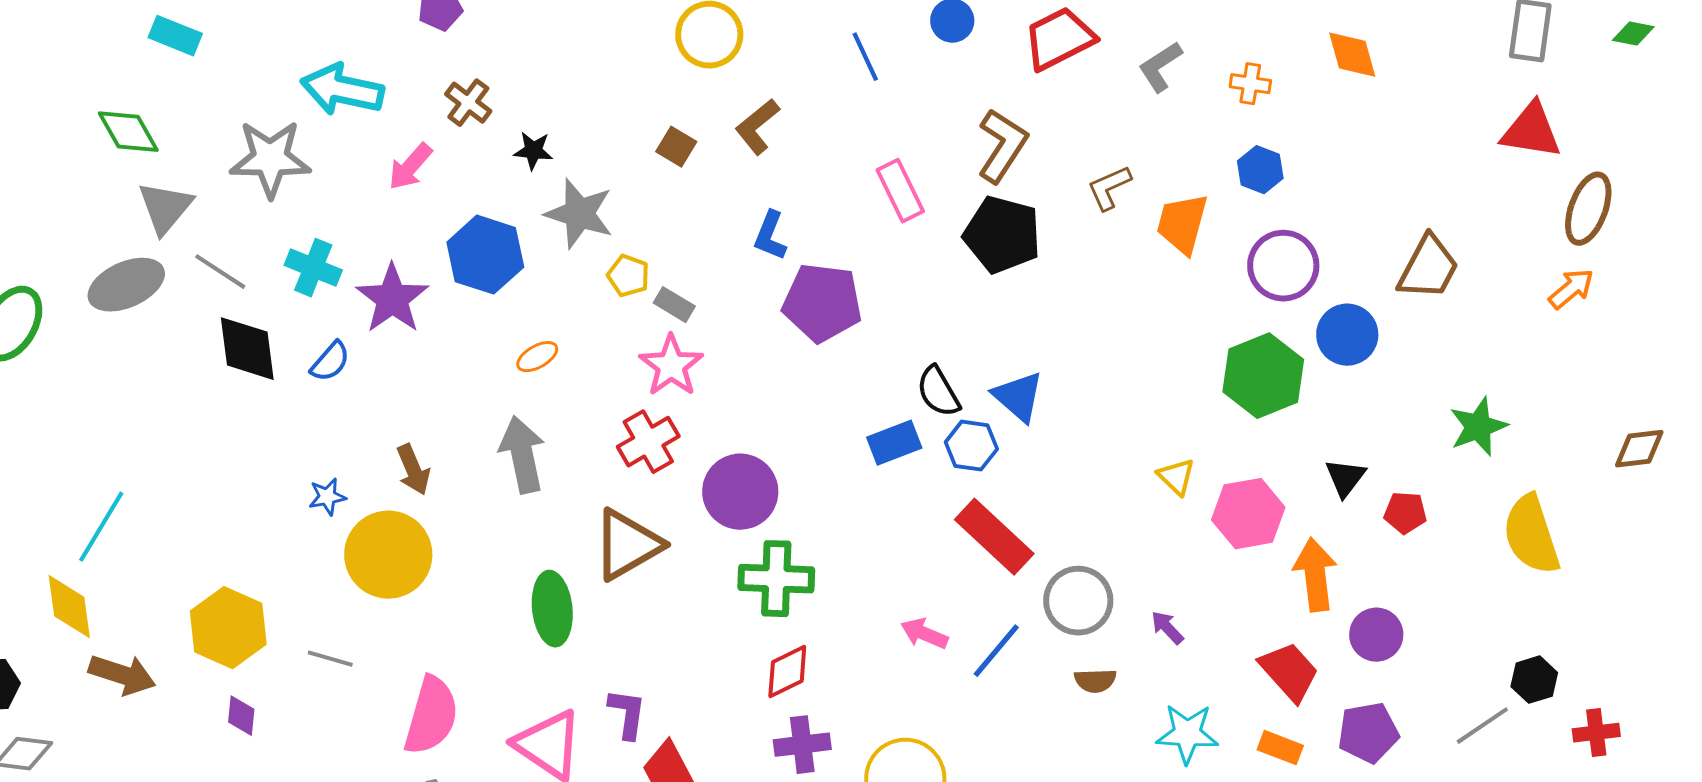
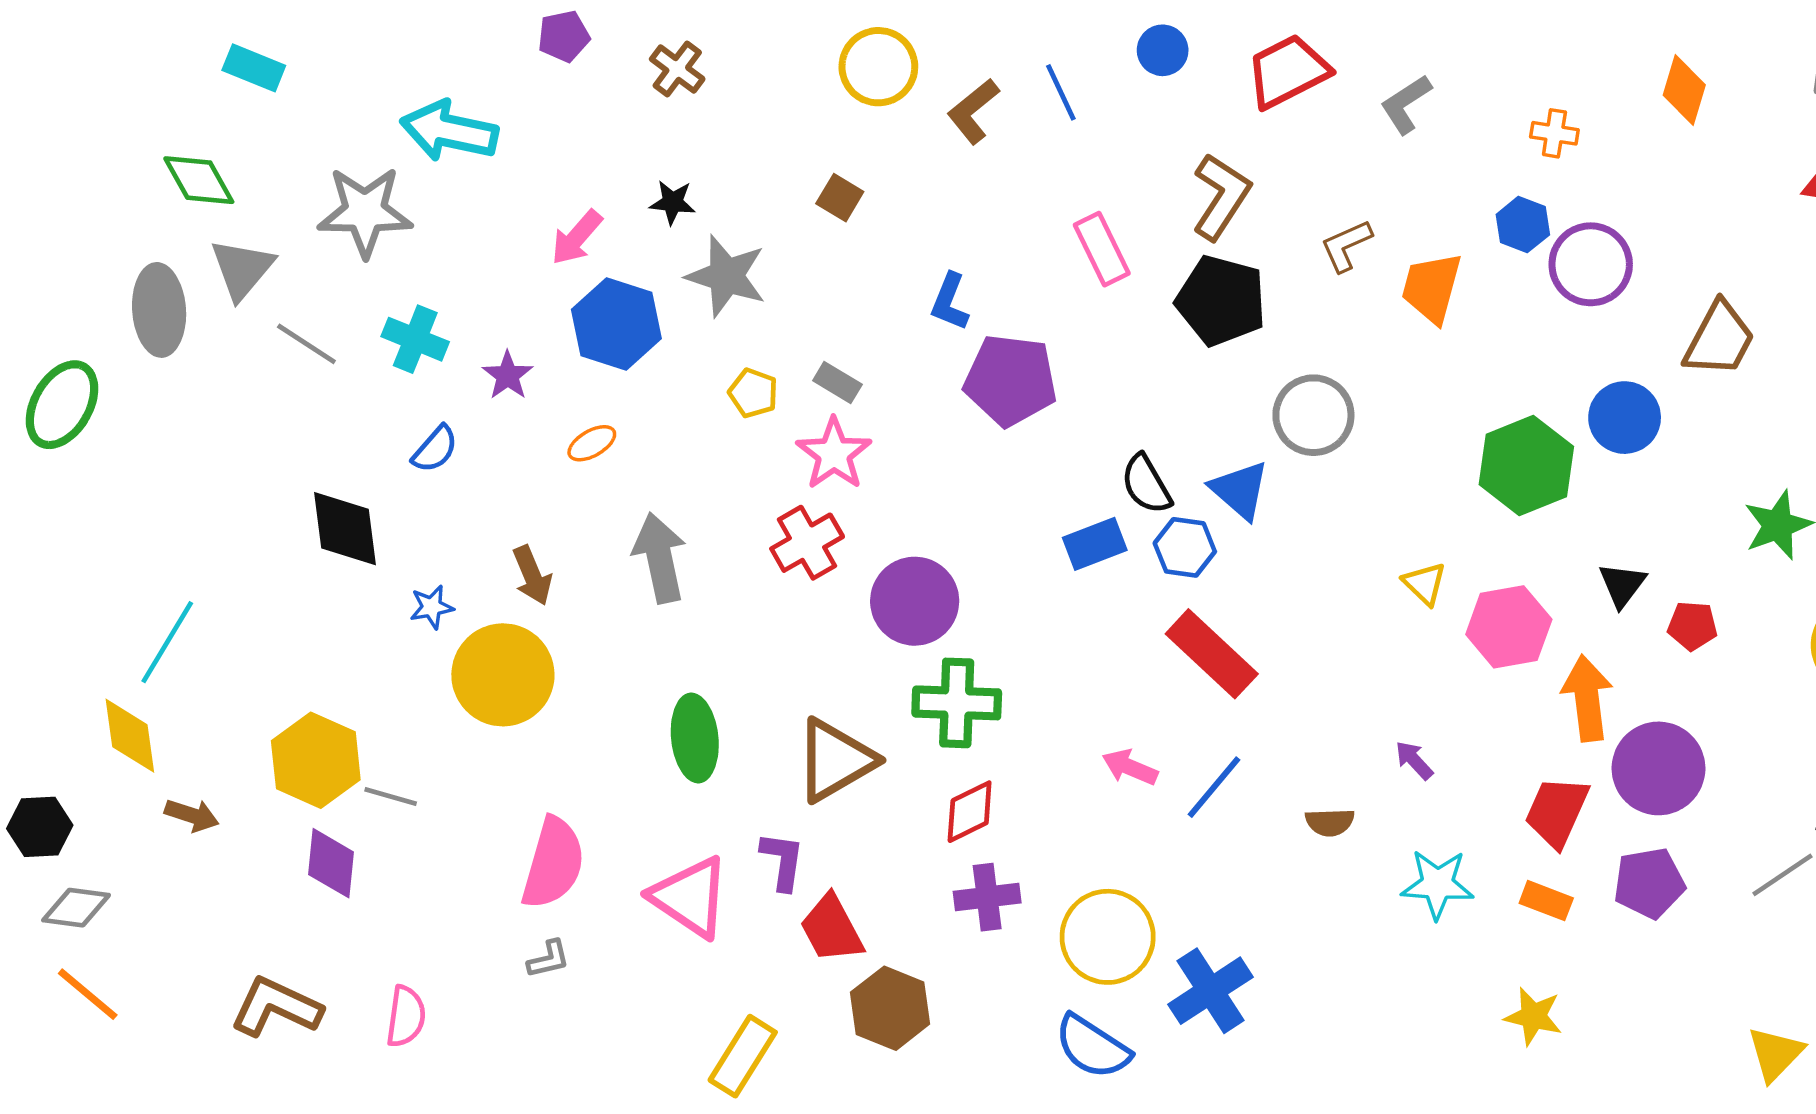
orange diamond: (1352, 55) -> (1684, 90), moved, turned 32
orange cross: (1250, 84) -> (1554, 133), moved
brown cross: (468, 103) -> (677, 69), moved
brown L-shape: (757, 127) -> (973, 111), moved
pink arrow: (410, 167) -> (577, 237), moved
purple circle: (1283, 266) -> (1591, 264), moved
yellow pentagon: (628, 276) -> (753, 393), moved
gray ellipse: (126, 285) -> (159, 310), moved, turned -70
purple star: (392, 299) -> (508, 375), size x0.6
black diamond: (247, 349) -> (345, 529), moved
orange ellipse: (537, 357) -> (592, 443), moved
brown triangle: (627, 545) -> (835, 760), moved
gray circle: (1078, 601) -> (1313, 415), moved
purple circle: (1376, 635) -> (1658, 768), size x1.5
gray line: (330, 659) -> (391, 796), moved
red trapezoid: (1289, 672) -> (1557, 812), turned -114
brown arrow: (122, 675) -> (192, 815), size x0.7
purple diamond: (241, 716) -> (331, 863), size x1.5

